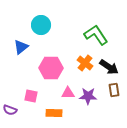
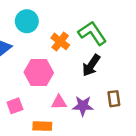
orange cross: (85, 63) -> (60, 41), moved
black arrow: (109, 67) -> (91, 65), moved, turned 90
pink square: (31, 96) -> (15, 106), turned -32

